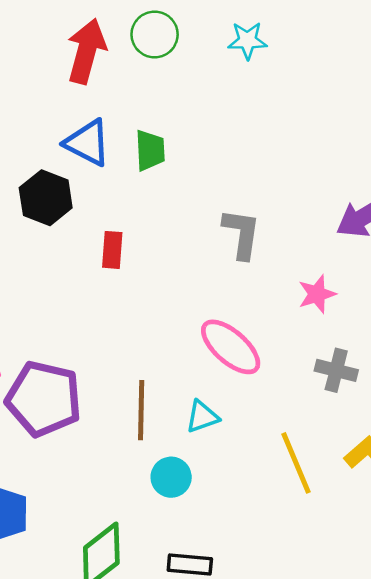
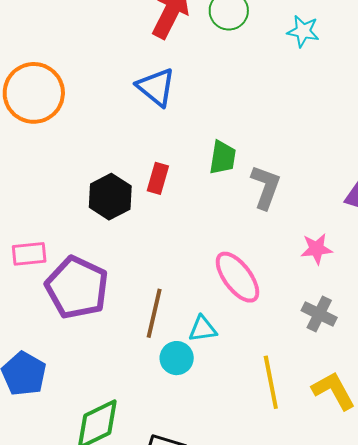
green trapezoid: (150, 150) -> (223, 158), moved
black hexagon: (46, 198) -> (110, 197), moved
cyan circle: (171, 477) -> (177, 358), moved

